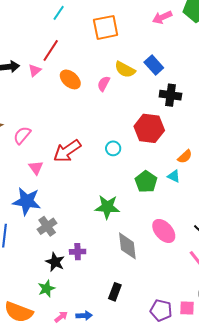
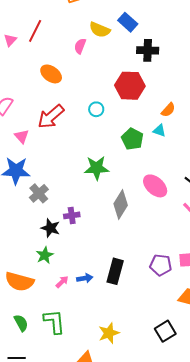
red line: (51, 50) -> (35, 31), moved
orange ellipse: (70, 79) -> (51, 74), moved
gray diamond: (127, 246) -> (121, 205), turned 44
black rectangle: (115, 292) -> (115, 271), moved, size x1.4

